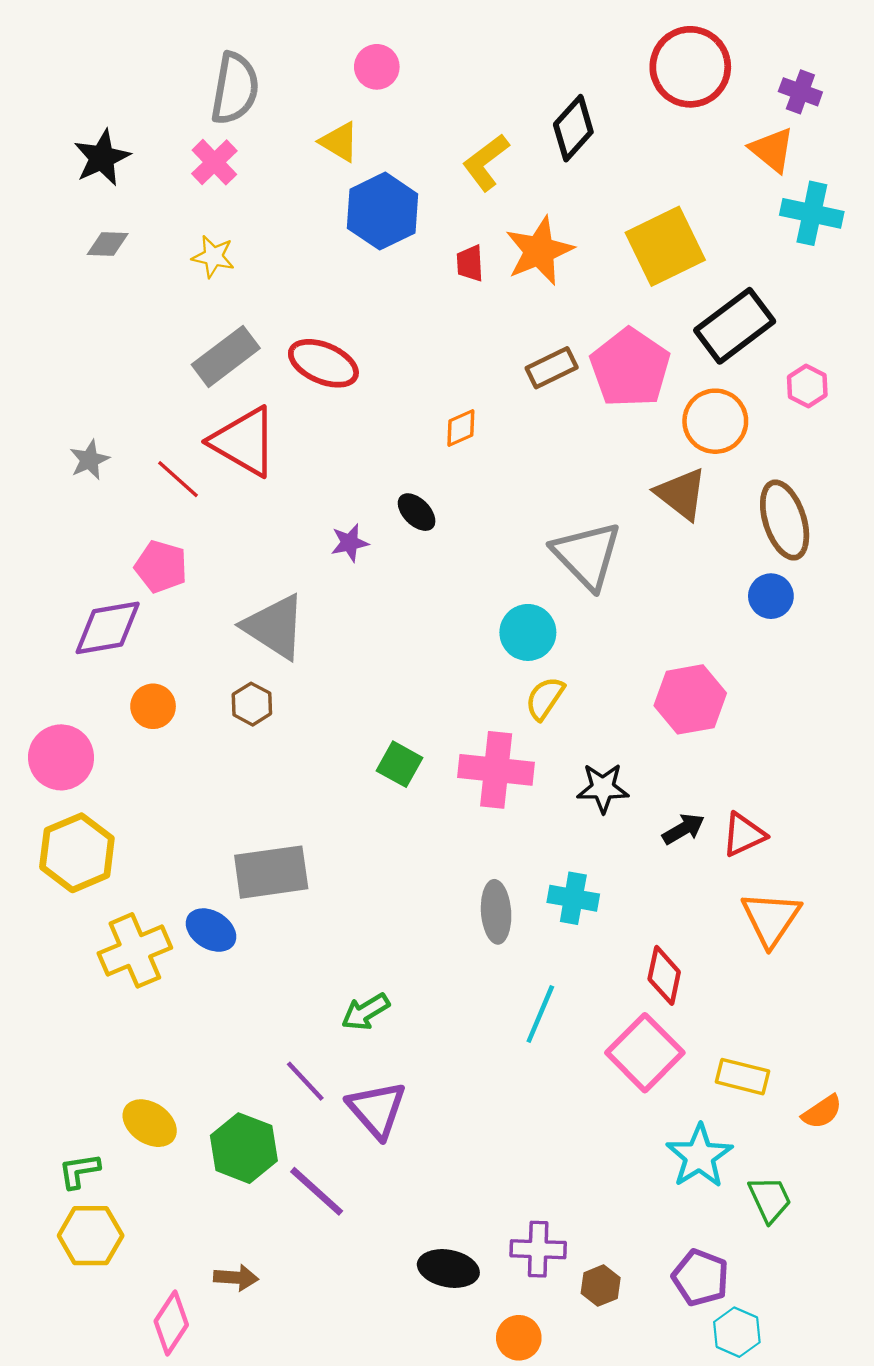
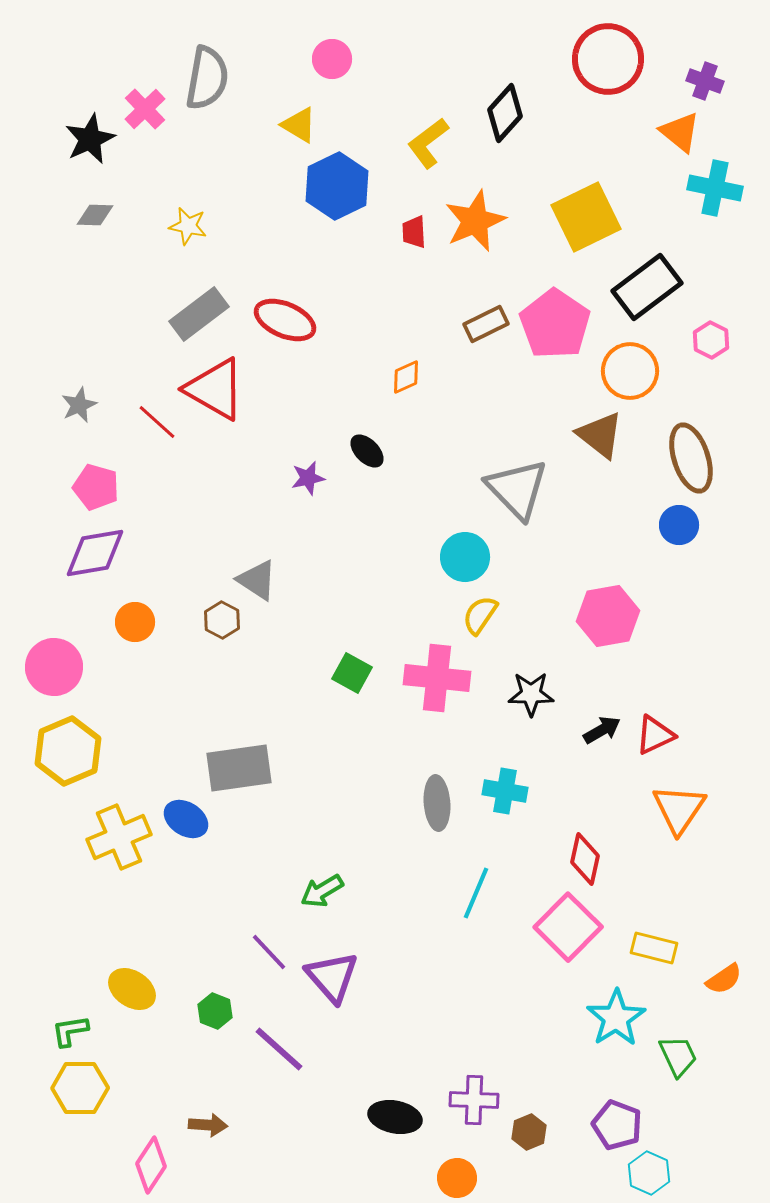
pink cross: (214, 162) -> (145, 109), moved
pink pentagon: (161, 567) -> (96, 487), moved
gray triangle: (275, 627) -> (257, 580), moved, size x0.7
green hexagon: (244, 1148) -> (215, 1011), size x0.6

